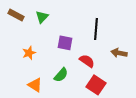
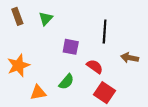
brown rectangle: (16, 15) -> (17, 16), turned 42
orange star: (29, 53) -> (18, 65), moved, size x1.5
orange triangle: (35, 85) -> (38, 93), turned -42

